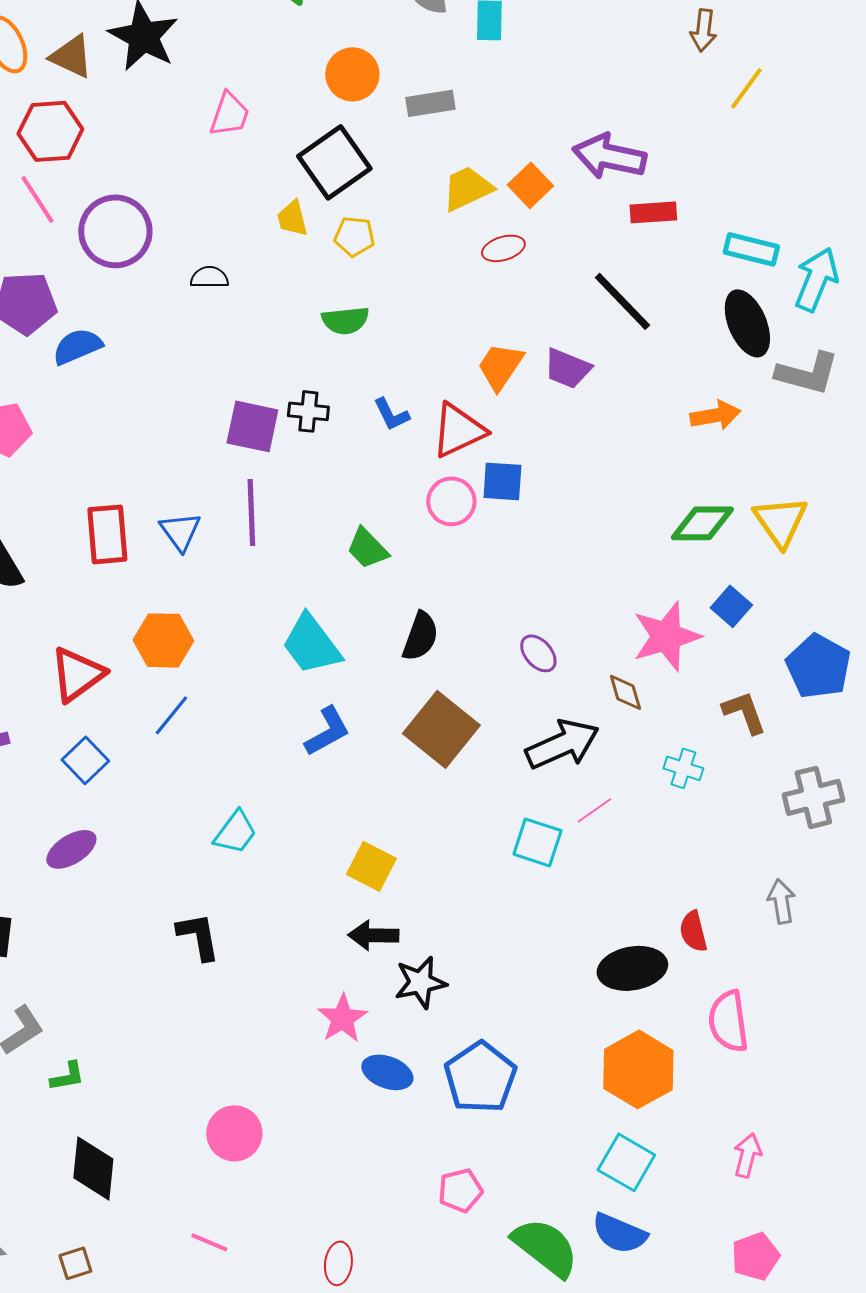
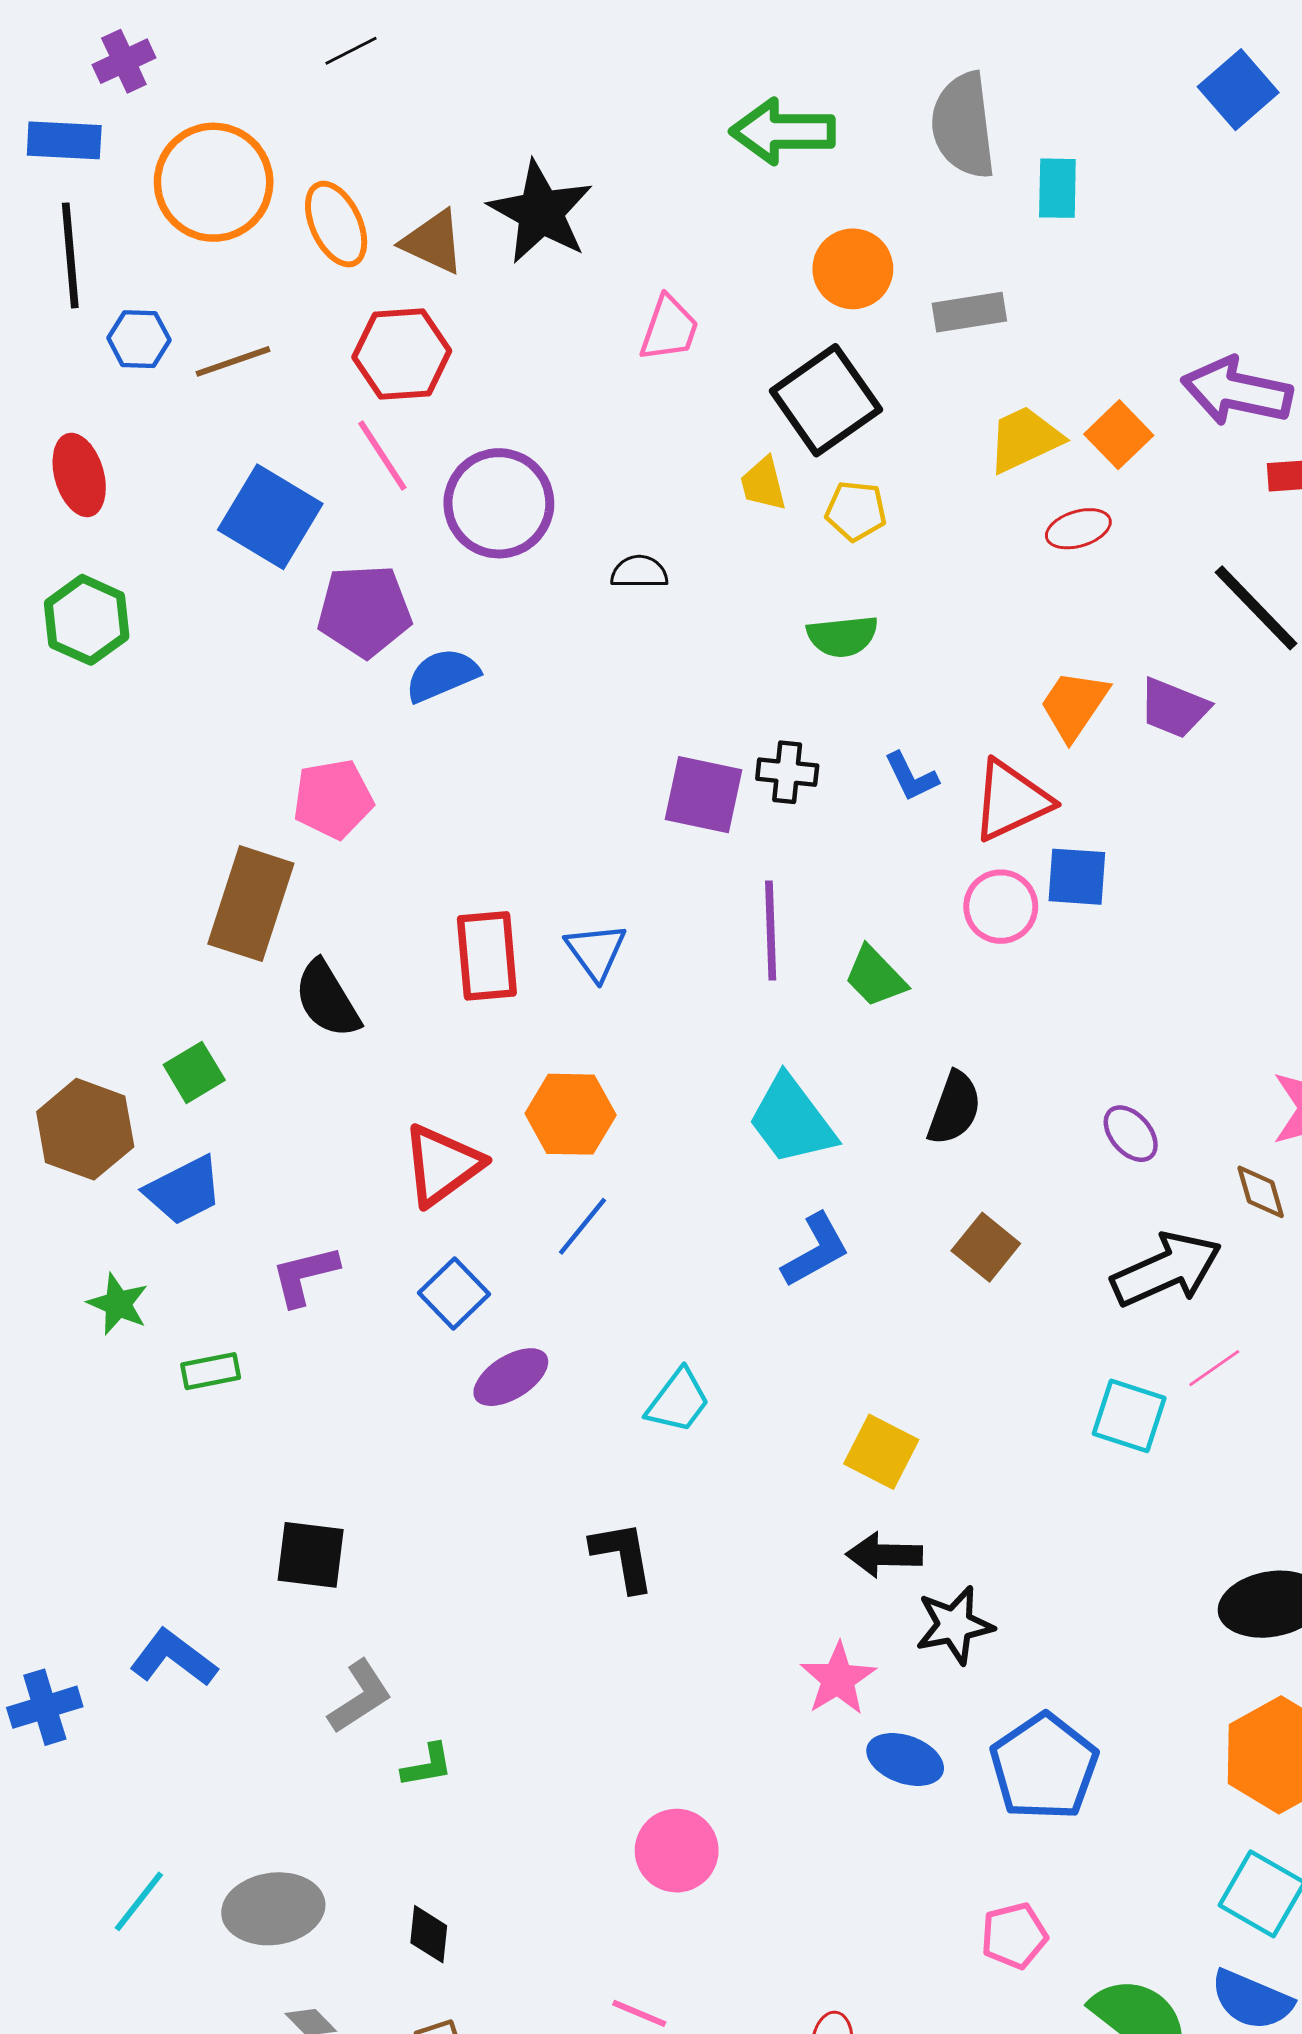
purple line: (251, 512) -> (771, 931), moved
brown square: (441, 729) -> (986, 1247), size x0.6
purple ellipse: (71, 849) -> (511, 1377), moved
black diamond: (93, 1168) -> (429, 1934), moved, size x0.6

